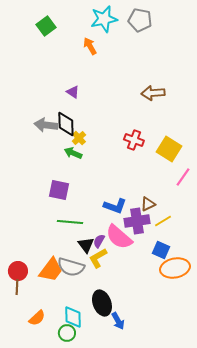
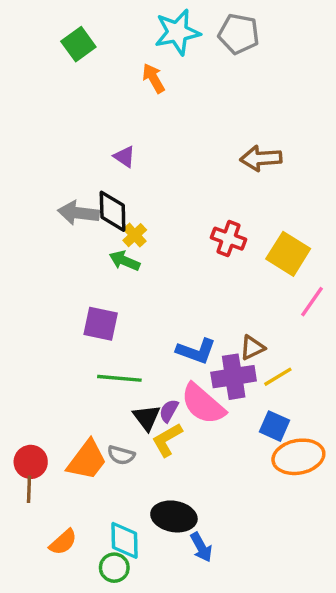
gray semicircle: (71, 267) -> (121, 455), size x0.6
black ellipse: (102, 303) -> (174, 516), turned -60

